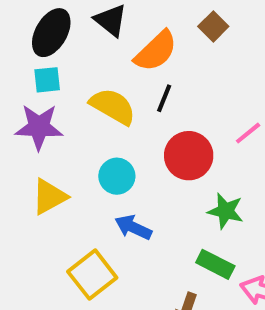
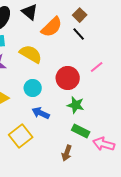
black line: (164, 98) -> (79, 34), moved, turned -64
green star: (226, 211) -> (76, 105), moved

